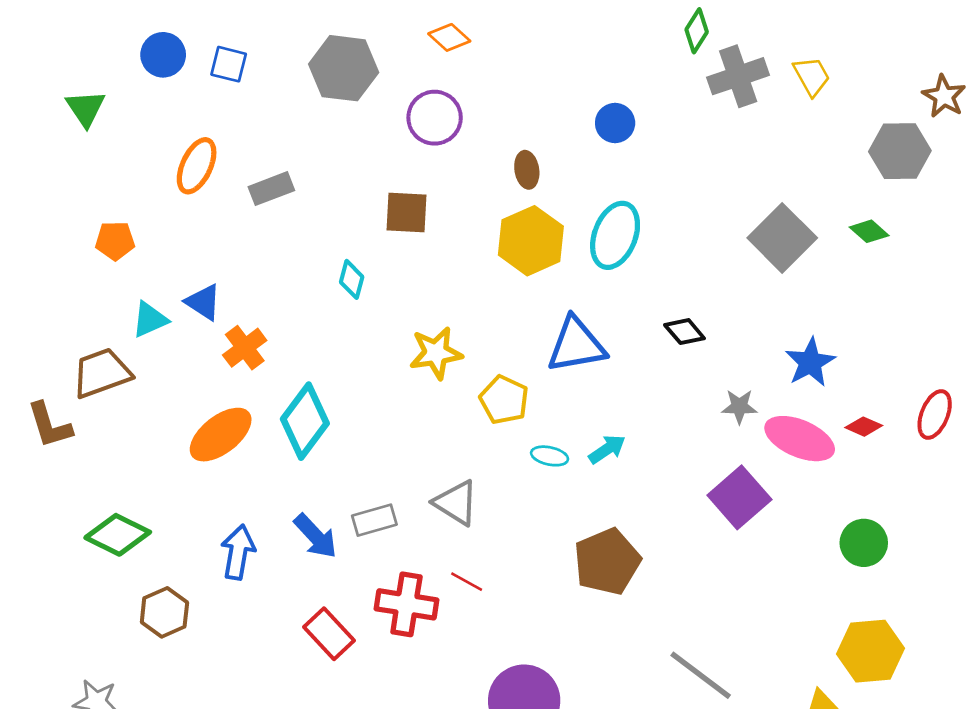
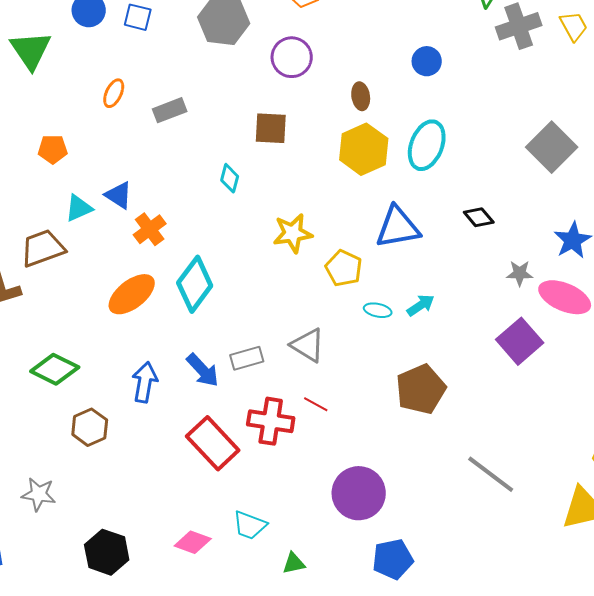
green triangle: (86, 108) -> (31, 50), size x1.4
orange ellipse: (197, 166) -> (114, 93), size x0.7
red rectangle: (329, 634) -> (213, 443), size x1.4

